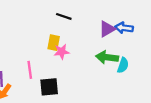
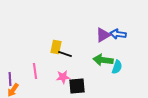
black line: (64, 16) -> (65, 54), moved
pink star: (62, 52) -> (63, 77), moved
black square: (49, 87) -> (77, 86), moved

